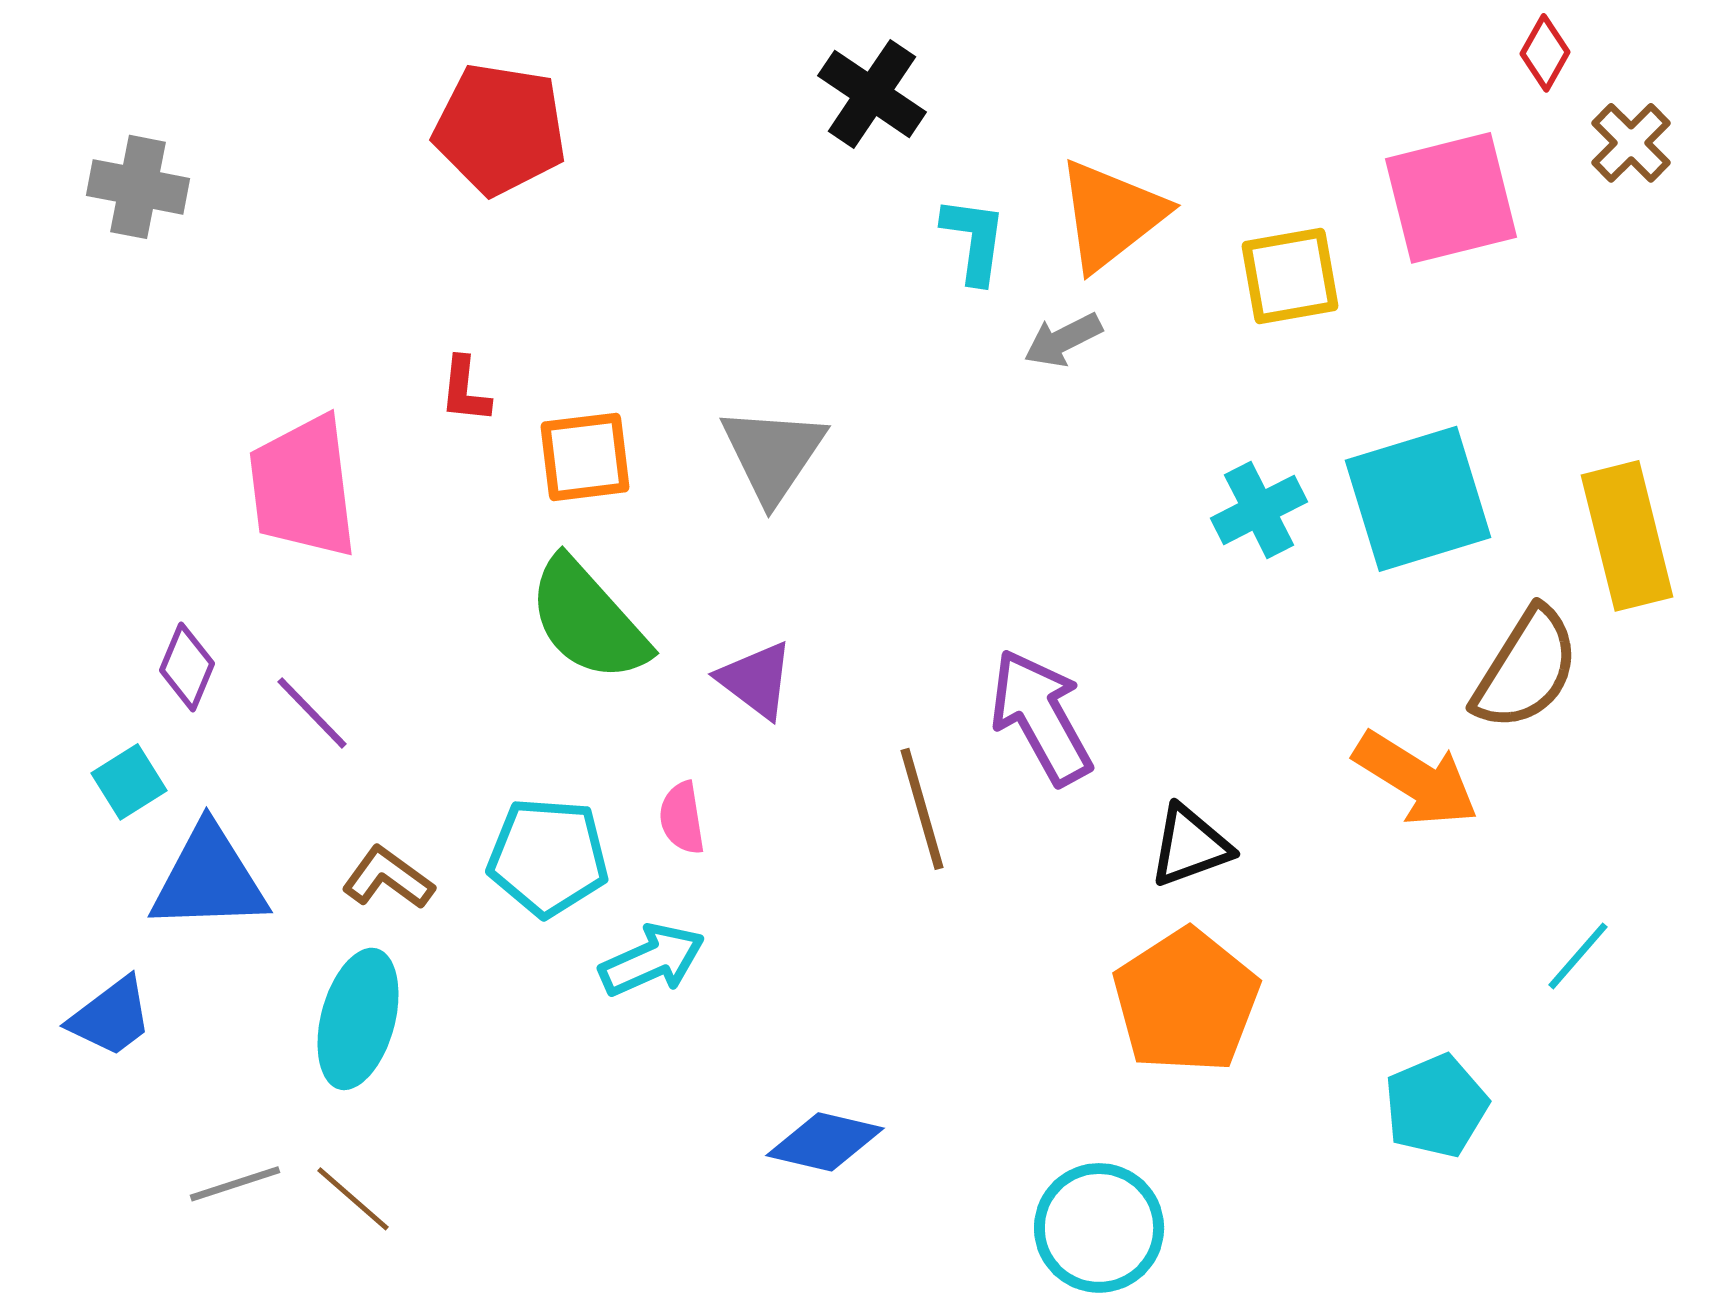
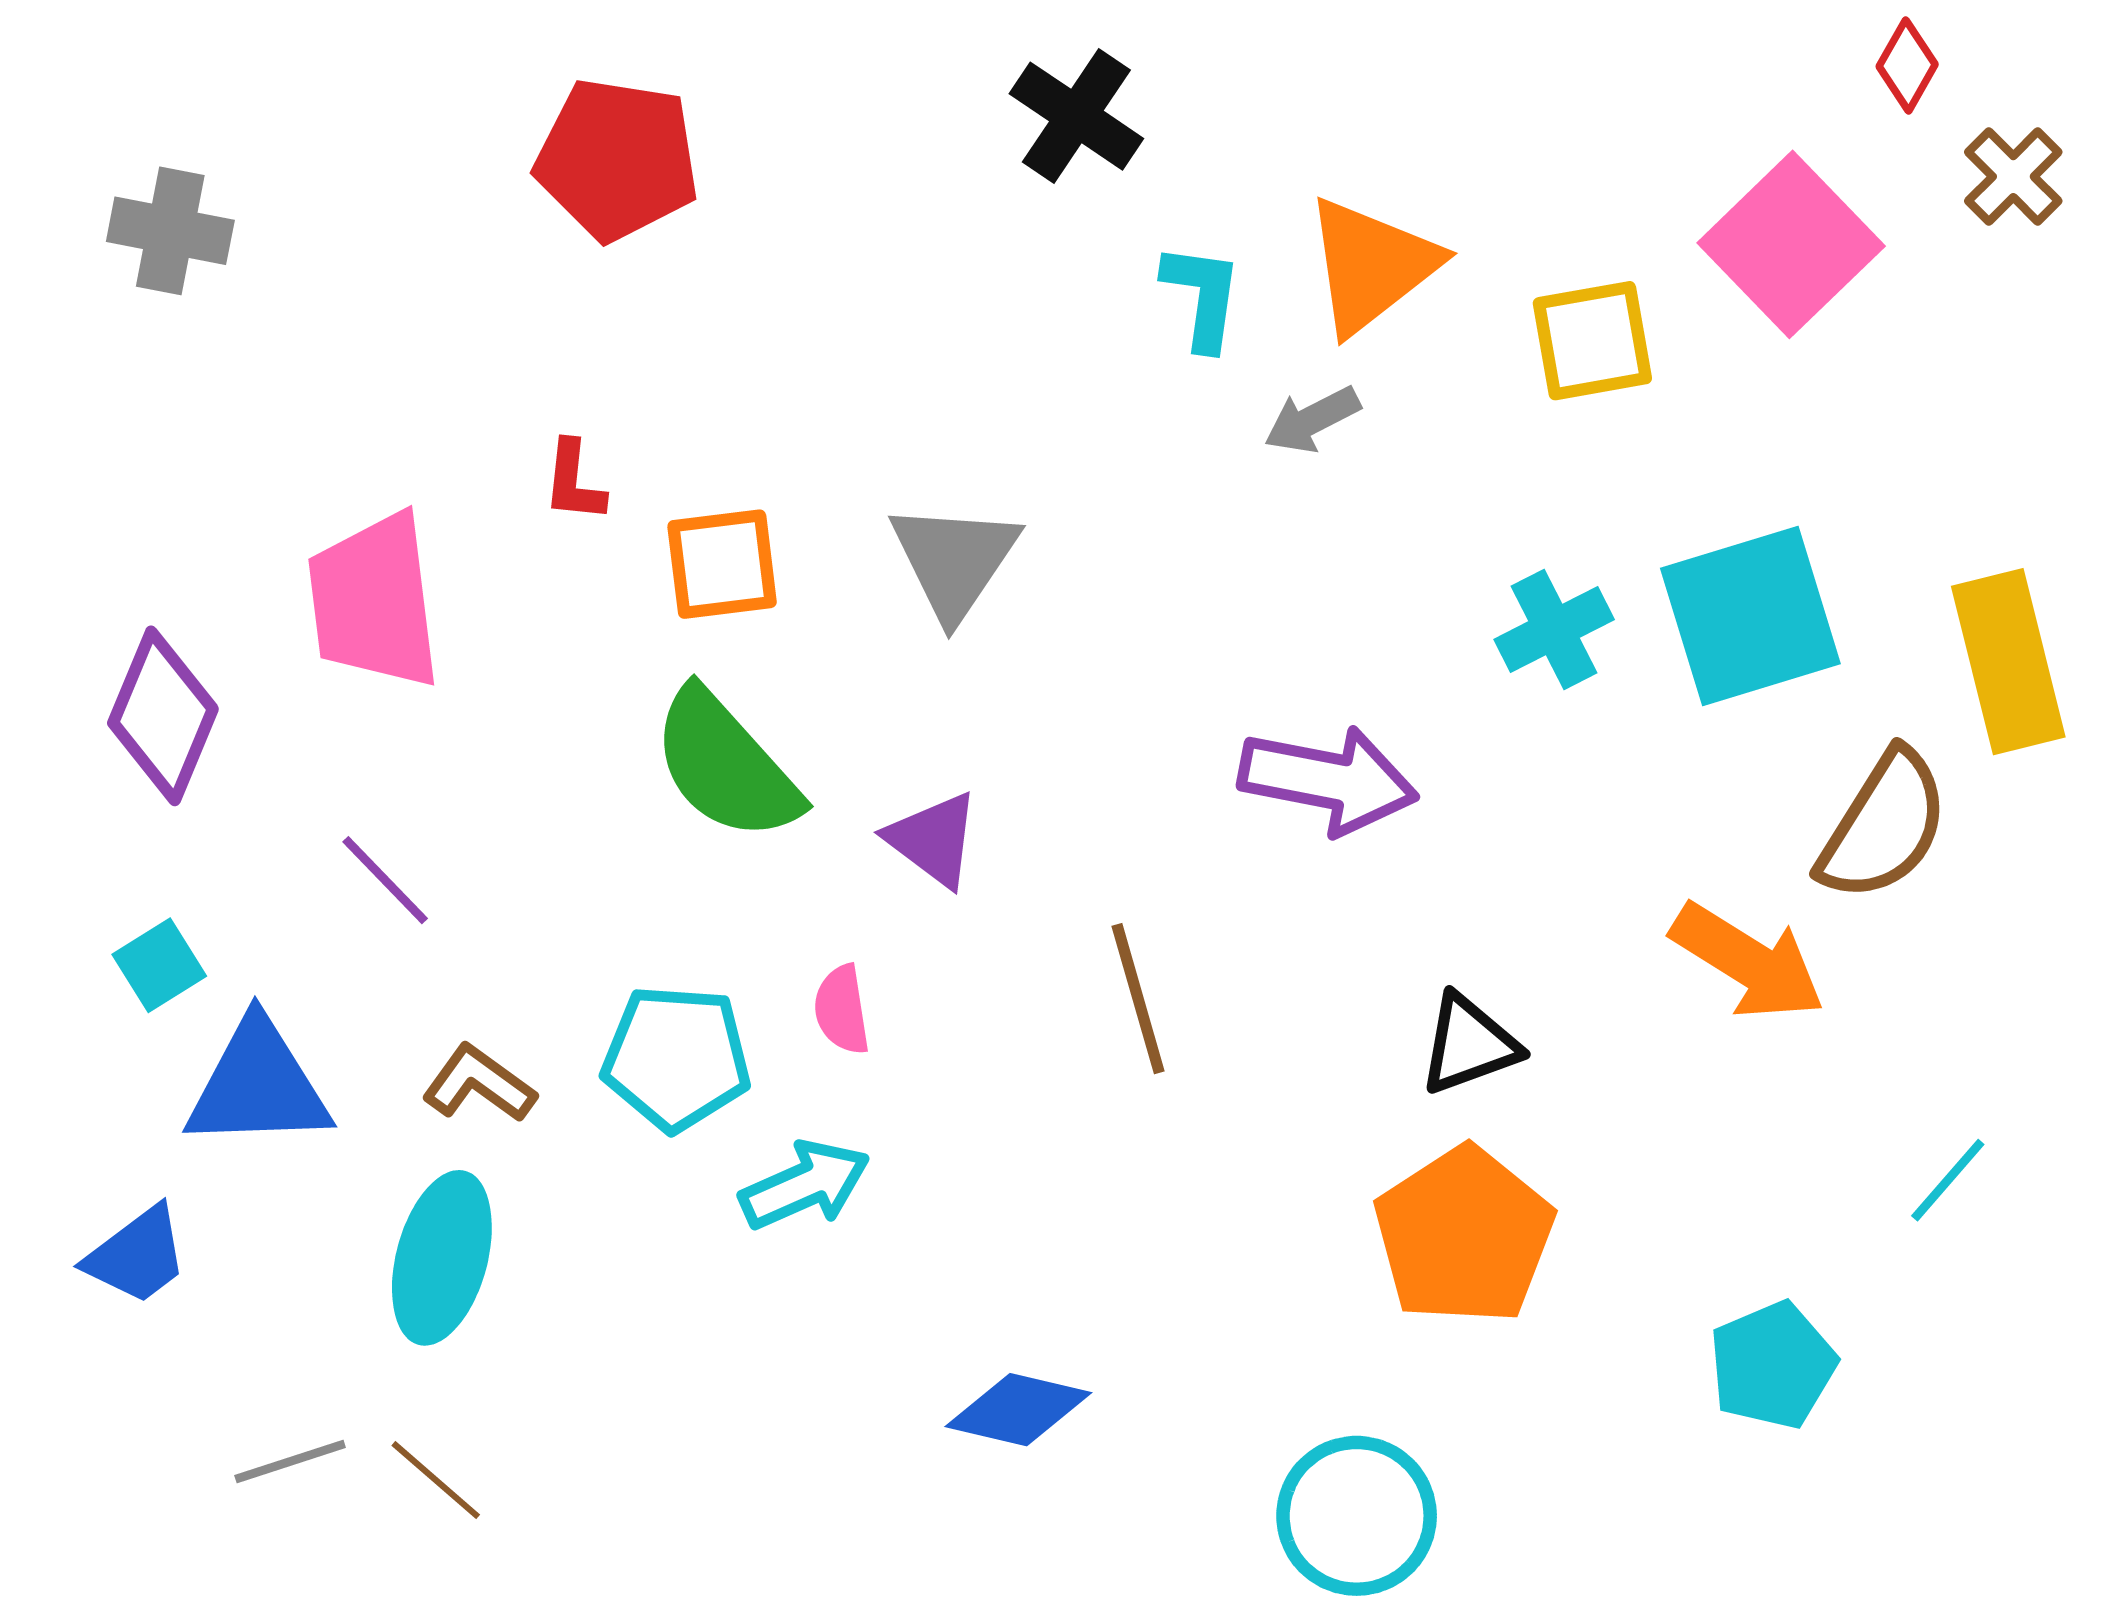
pink square: (1451, 198) -> (1791, 244), turned -30
purple diamond: (187, 667) -> (163, 716), moved, size x1.6
purple arrow: (1041, 717) -> (1328, 780), moved, turned 130

